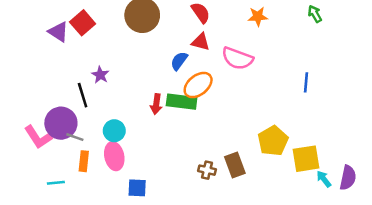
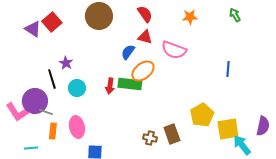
cyan circle: (114, 131) -> (77, 88), moved
purple semicircle: (348, 178) -> (263, 126), moved
cyan arrow: (324, 179) -> (242, 145), size x1.5

